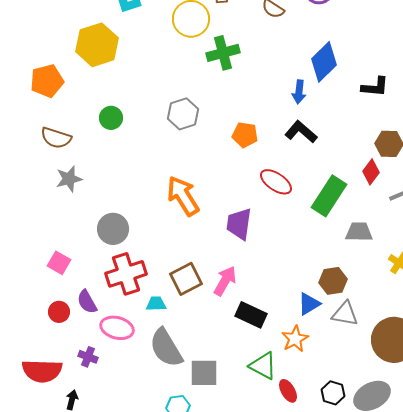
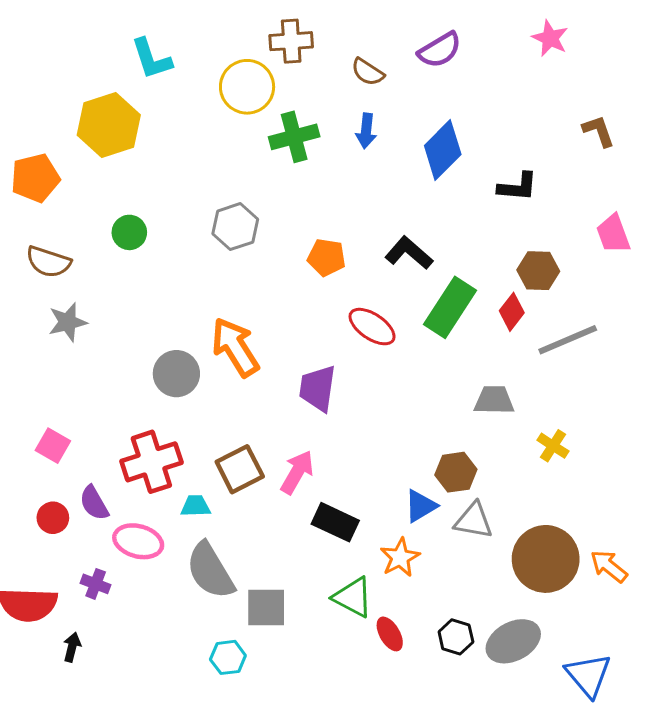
blue arrow: (299, 92) -> (366, 131), moved
green rectangle: (329, 196) -> (450, 307), moved
gray circle: (113, 229) -> (176, 374), moved

